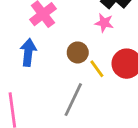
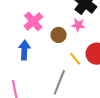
brown circle: (78, 52) -> (59, 35), moved

